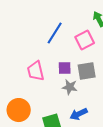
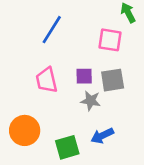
blue line: (55, 33) -> (52, 30), moved
pink square: (85, 40) -> (110, 40), turned 36

